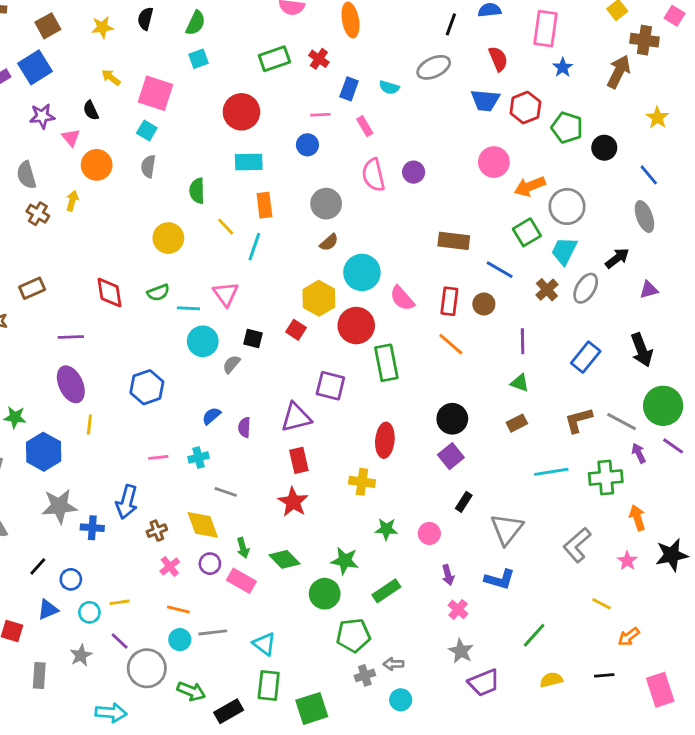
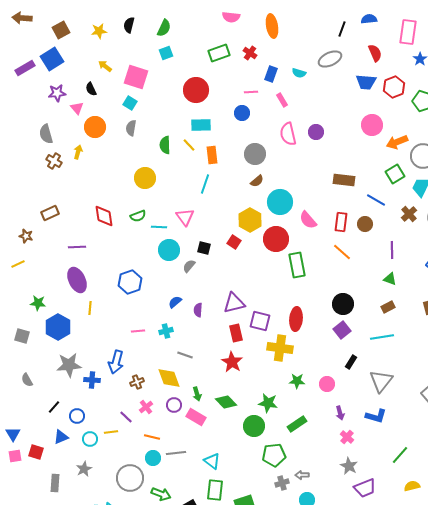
yellow line: (226, 227) -> (189, 145), moved
purple square: (330, 386) -> (260, 321), moved
cyan line: (551, 472) -> (382, 337), moved
yellow cross: (362, 482) -> (280, 348), size x1.4
purple line: (120, 641) -> (126, 417), moved

